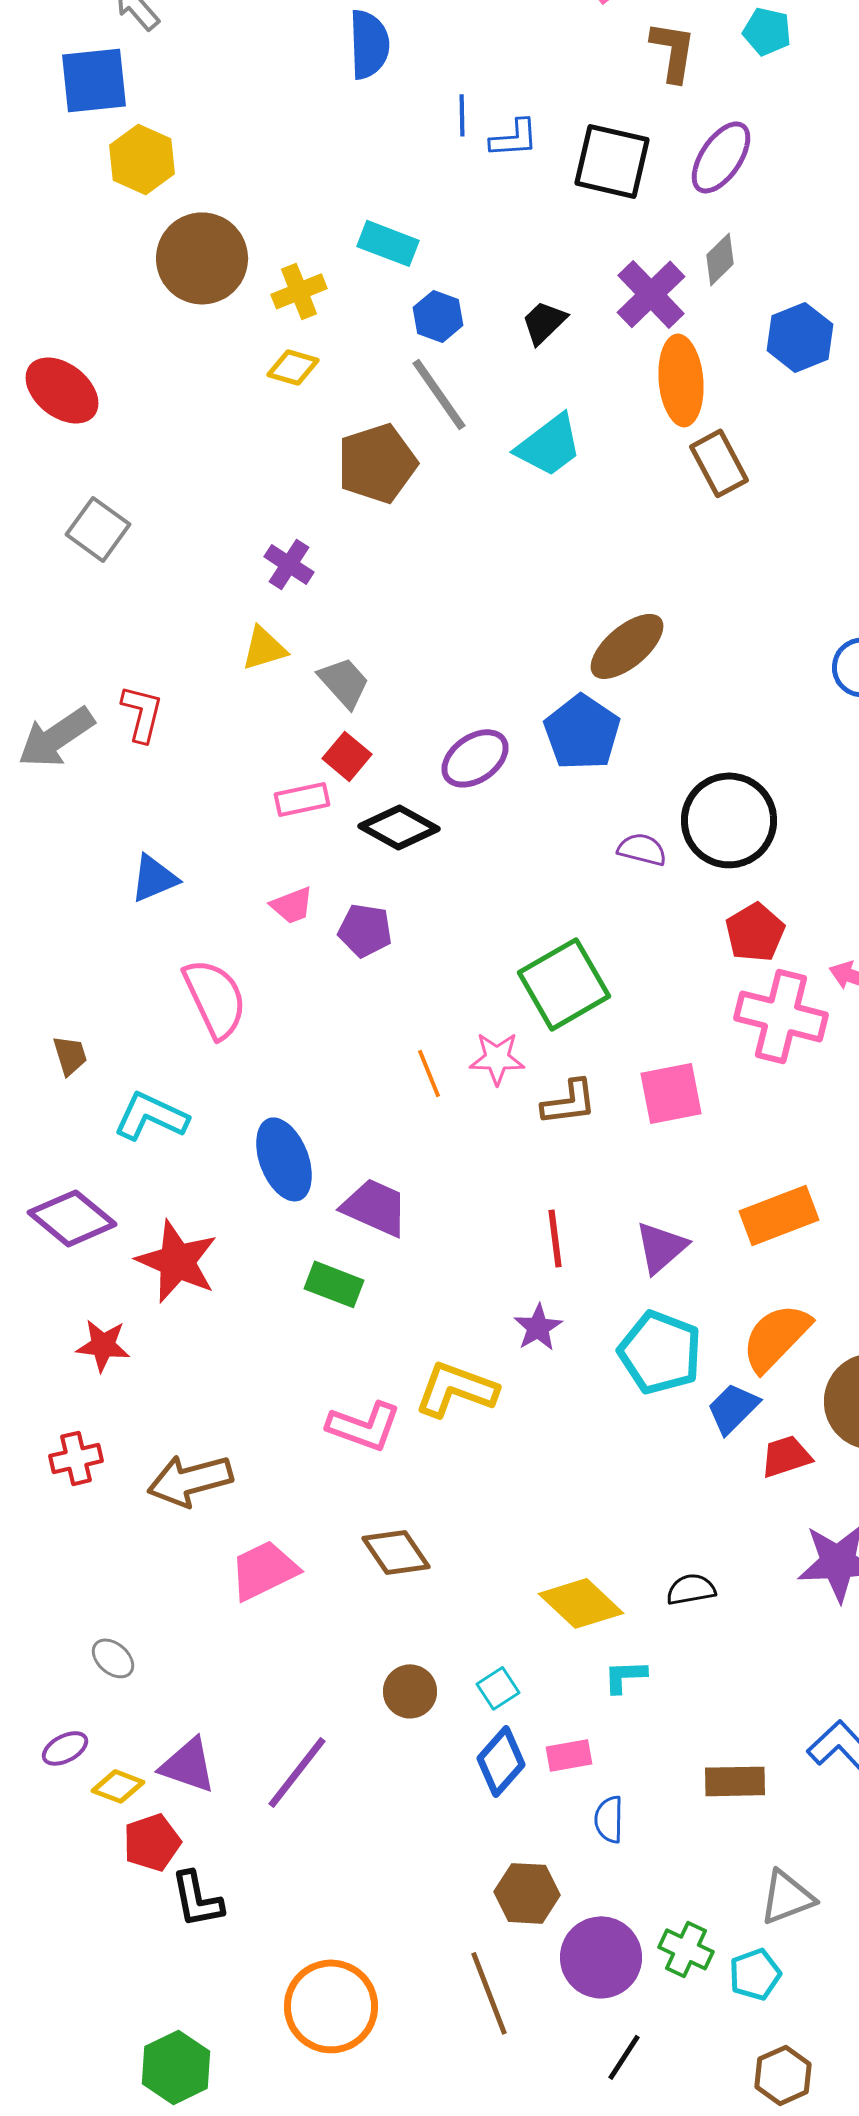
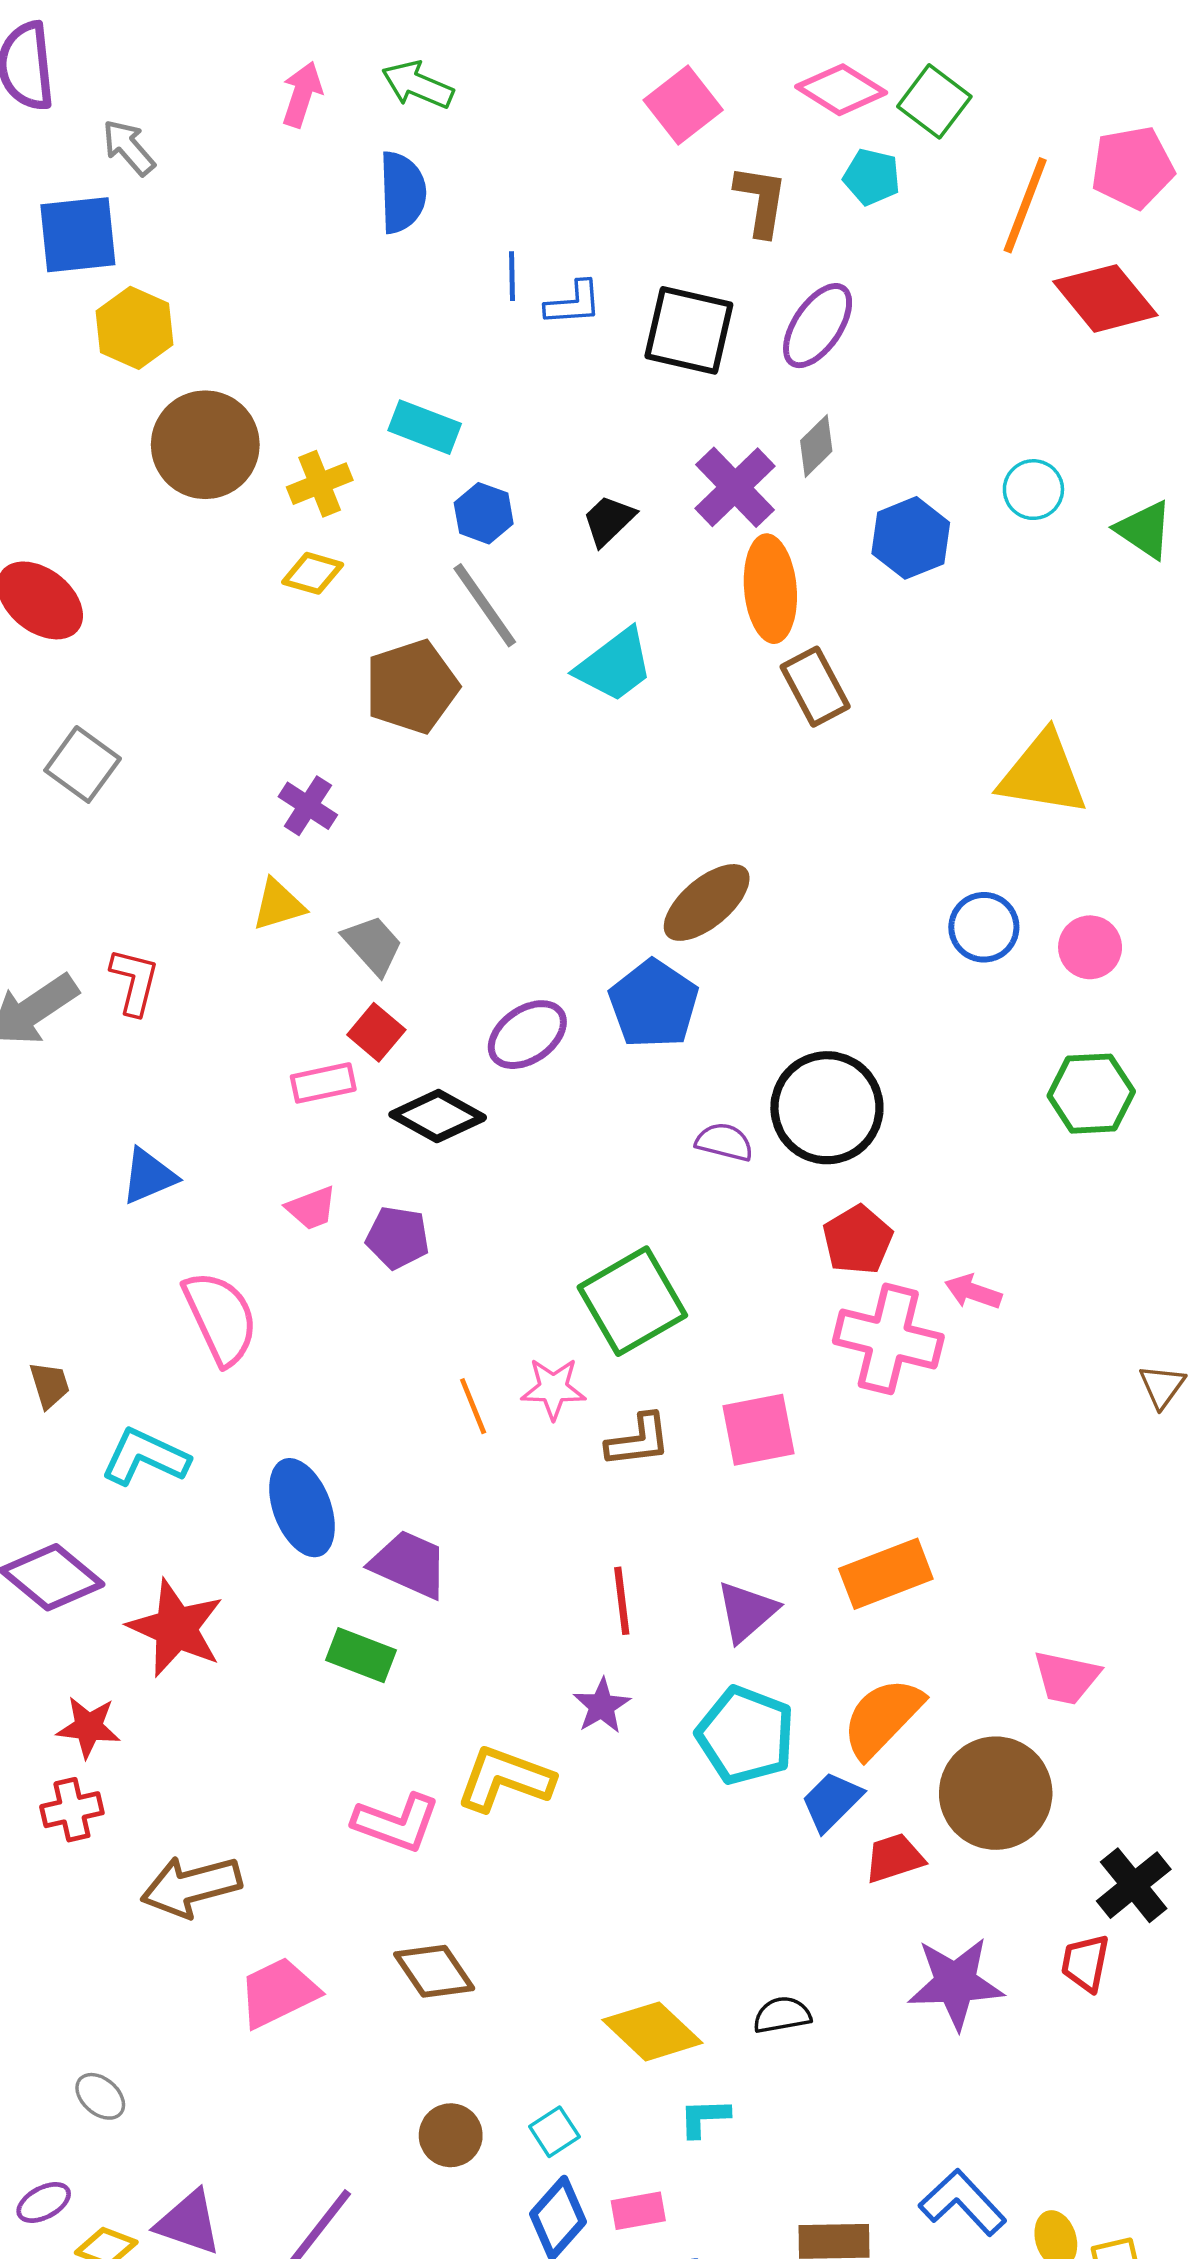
red cross: (76, 1458) -> (72, 1810), moved

